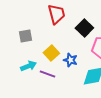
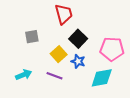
black square: (84, 28) -> (78, 39), moved
cyan arrow: (28, 66) -> (24, 75), moved

